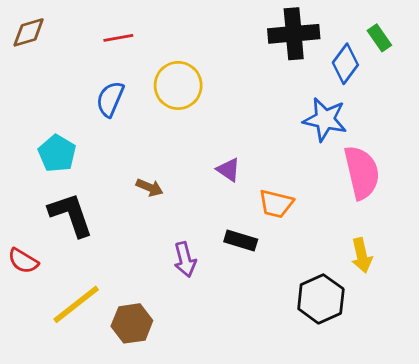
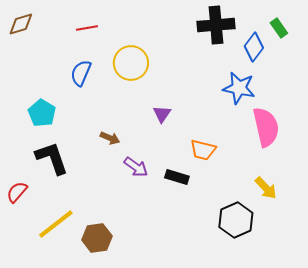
purple triangle: (228, 170) -> (162, 114), moved, turned 30
yellow arrow: (362, 255) -> (266, 188), turned -30
purple arrow: (185, 260) -> (136, 167), moved, turned -40
red semicircle: (23, 261) -> (17, 192), turned 100

